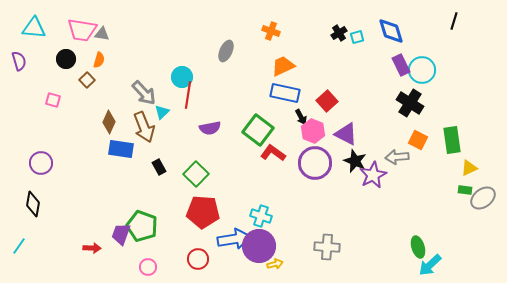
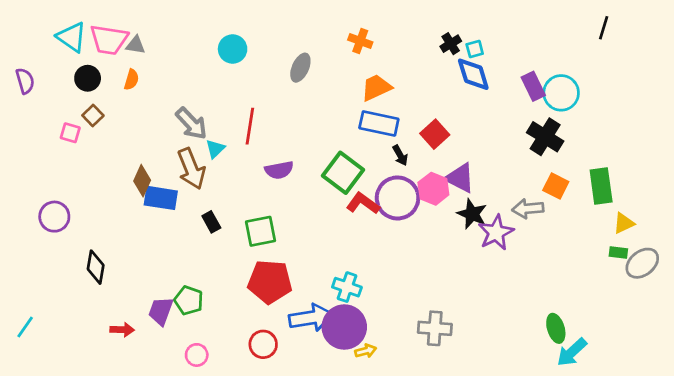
cyan triangle: (34, 28) -> (72, 37), moved, turned 30
blue diamond: (391, 31) -> (473, 74), moved
cyan circle: (182, 77) -> (233, 49), moved
brown square: (87, 80) -> (93, 116), moved
brown diamond: (109, 122) -> (142, 181), moved
pink hexagon: (313, 131) -> (433, 189), moved
purple circle: (315, 163) -> (398, 198), moved
green square: (196, 174) -> (261, 231), turned 35
black diamond: (33, 204) -> (96, 267), moved
green pentagon: (142, 226) -> (189, 300), size x0.7

